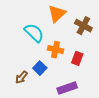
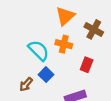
cyan semicircle: (34, 33) -> (39, 50), moved
orange cross: (56, 50) -> (64, 44), moved

